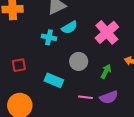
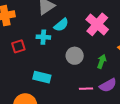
red square: (19, 65) -> (18, 46), moved
cyan rectangle: (54, 80) -> (42, 77), moved

